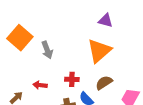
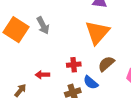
gray arrow: (47, 50) -> (43, 25), moved

